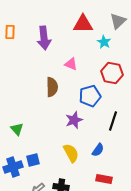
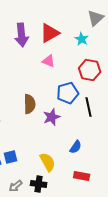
red triangle: (83, 24) -> (50, 33), moved, turned -30
brown semicircle: (52, 87) -> (30, 104), moved
black line: (113, 121) -> (89, 107), moved, turned -30
yellow semicircle: (71, 153) -> (48, 162), moved

